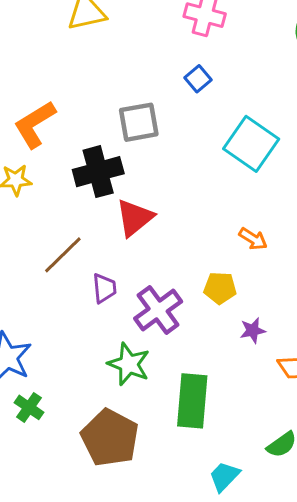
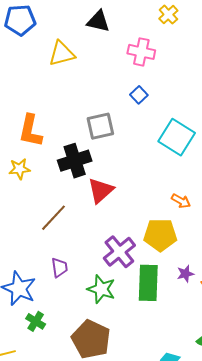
orange L-shape: (35, 124) -> (31, 131), turned -44
purple trapezoid: (104, 288) -> (59, 268), moved
yellow pentagon: (220, 288) -> (160, 235), size x1.5
purple star: (253, 330) -> (185, 274), moved
green rectangle: (192, 401) -> (148, 283), moved

